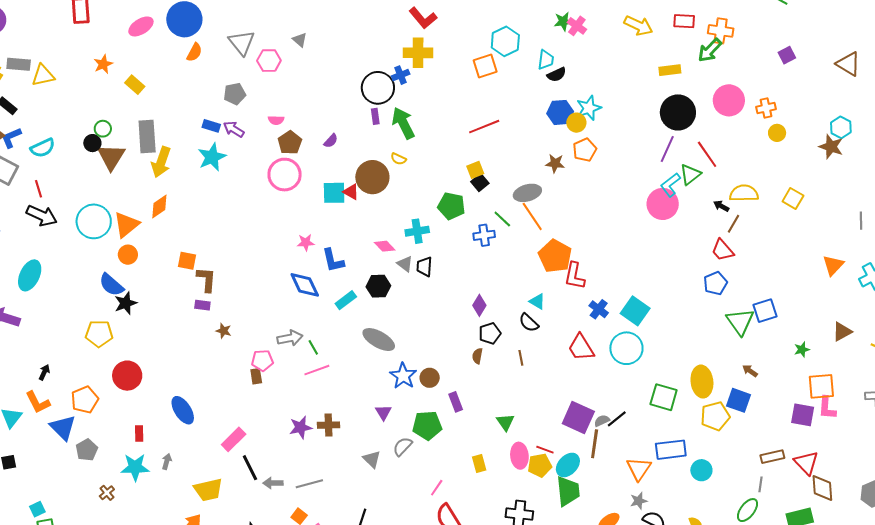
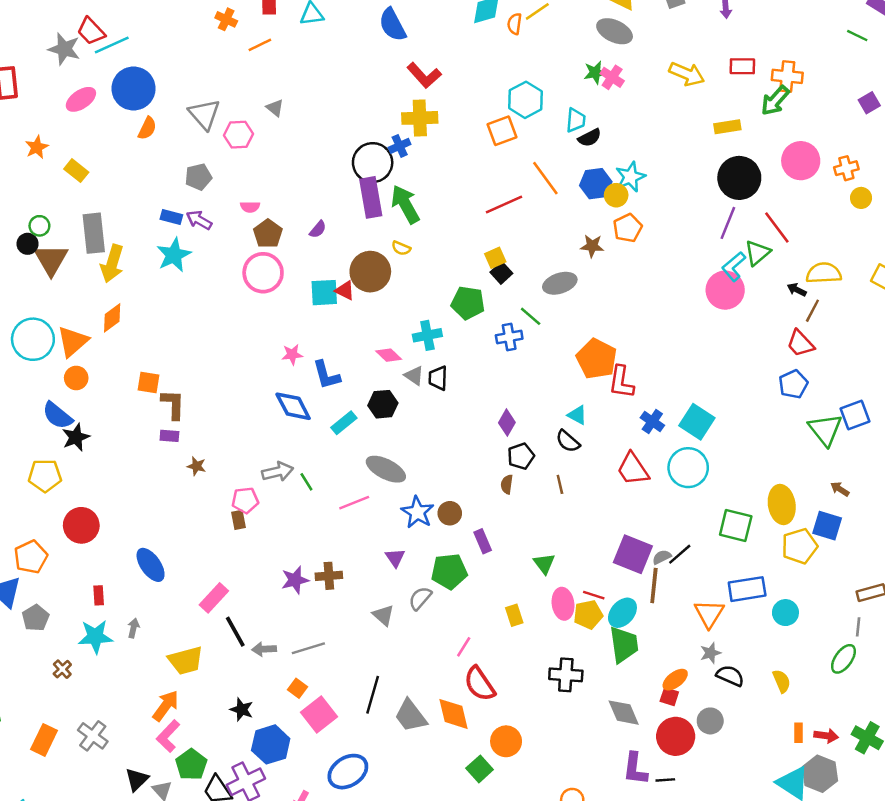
purple rectangle: (375, 116) -> (371, 197), size x2.0
orange line: (532, 216) -> (545, 178), moved
pink line: (317, 370) -> (354, 503), moved

